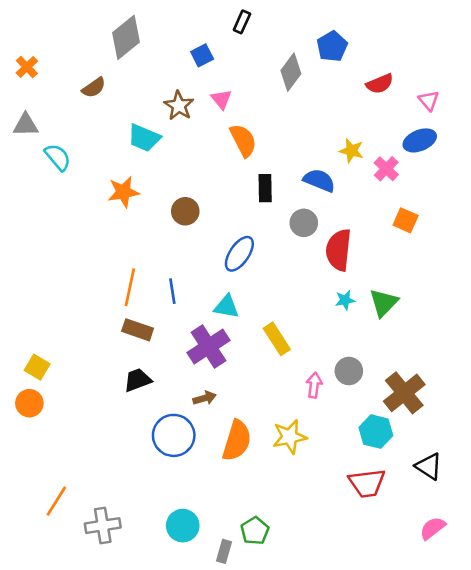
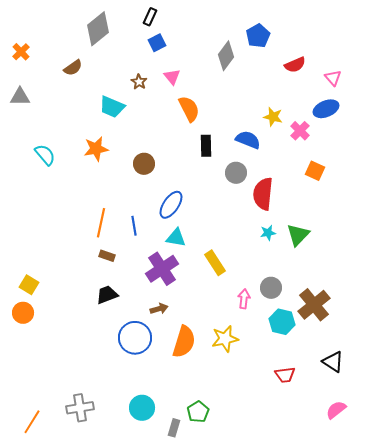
black rectangle: (242, 22) -> (150, 17), moved
brown star: (179, 106) -> (139, 82), size x0.7
cyan semicircle: (58, 157) -> (45, 155), moved
blue ellipse: (239, 254) -> (171, 205), moved
brown rectangle: (138, 330) -> (107, 256), size x0.7
cyan hexagon: (376, 432) -> (282, 322), moved
red trapezoid: (367, 483) -> (285, 375), size x0.7
orange line: (56, 501) -> (32, 422), moved

